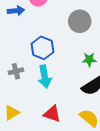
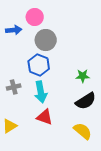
gray circle: (80, 21) -> (46, 40), moved
red triangle: (52, 114) -> (45, 117), moved

